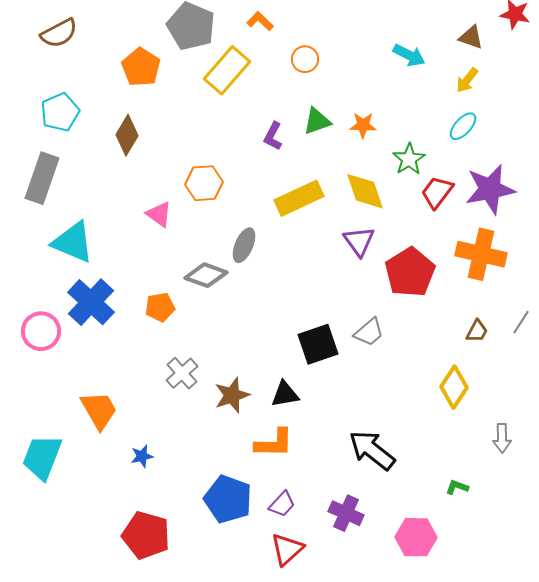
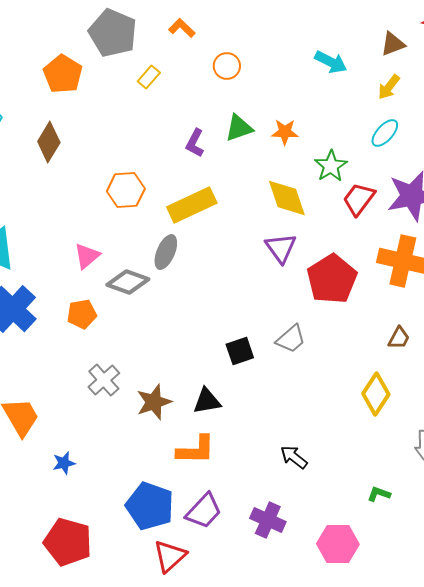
brown triangle: (471, 37) -> (393, 44), turned -40
yellow rectangle: (227, 70) -> (149, 77), size x0.5
yellow rectangle: (299, 198) -> (192, 205), moved
pink triangle: (159, 214) -> (87, 256), moved, turned 44
black square: (318, 344) -> (240, 351), size x0.7
black arrow: (372, 450) -> (294, 457), size x0.6
purple trapezoid: (282, 504) -> (204, 511), size x1.4
red triangle: (287, 549) -> (170, 556), moved

